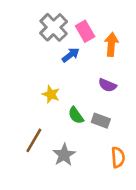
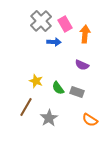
blue arrow: (71, 55) -> (54, 42), turned 40
yellow star: (51, 94) -> (36, 81), moved
orange semicircle: (118, 157) -> (90, 120), turned 126

